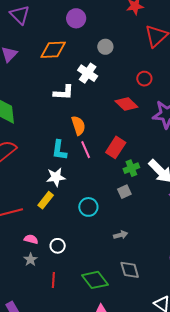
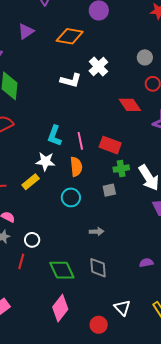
gray circle: (105, 47) -> (145, 57), moved
orange semicircle: (78, 125) -> (76, 167), moved
red rectangle: (116, 147) -> (110, 145), turned 65
white circle: (58, 246) -> (32, 240), moved

